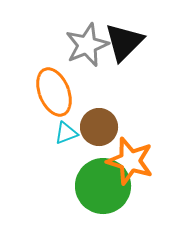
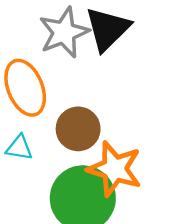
cyan triangle: (66, 133) -> (19, 148), moved, turned 30

